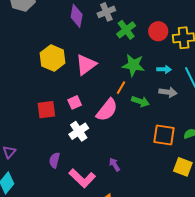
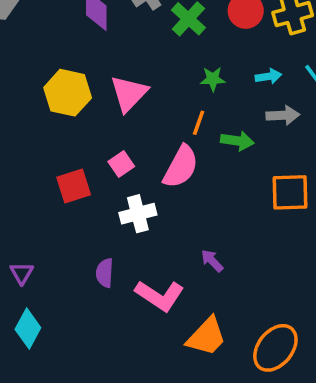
green star: (133, 65) -> (213, 79), size x0.6
white cross: (79, 131) -> (138, 214), turned 30

